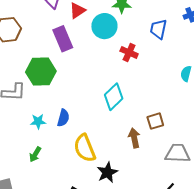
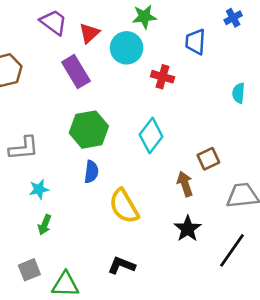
green hexagon: (41, 72) -> (89, 130), moved
cyan star: (38, 122) -> (39, 189), moved
green arrow: (35, 154) -> (45, 225), moved
black star: (107, 172) -> (188, 229), moved

